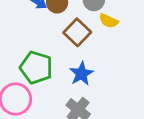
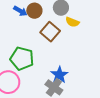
blue star: (81, 74) -> (59, 75), moved

